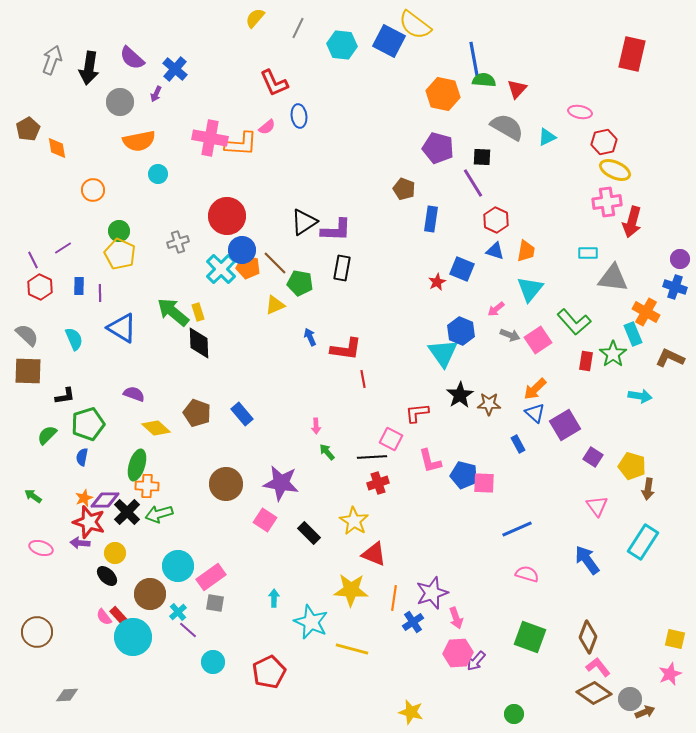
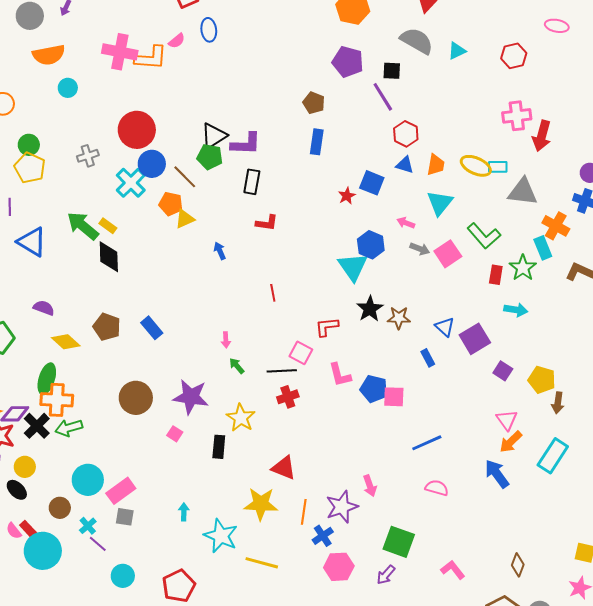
pink ellipse: (580, 112) -> (557, 26), moved
yellow ellipse: (615, 170) -> (476, 166), moved
blue rectangle: (431, 219) -> (317, 142), moved
orange pentagon: (248, 267) -> (171, 204), moved
green pentagon: (300, 283) -> (210, 157), moved
pink arrow: (496, 309) -> (406, 223), turned 60
yellow rectangle: (198, 312) -> (108, 226), turned -36
red L-shape: (346, 349) -> (267, 223), moved, size x0.7
orange arrow: (535, 389) -> (511, 442), moved
cyan arrow: (640, 396) -> (516, 310), moved
orange cross: (147, 486) -> (57, 400), size x1.4
pink square: (265, 520) -> (175, 434), size x0.7
yellow star: (354, 521) -> (241, 418), moved
black rectangle: (309, 533) -> (219, 447), turned 50
brown circle: (150, 594) -> (60, 508), size x0.7
pink arrow: (456, 618) -> (370, 486), moved
green square: (530, 637) -> (399, 542), moved
brown diamond: (588, 637) -> (518, 565), moved, size x0.7
pink hexagon: (458, 653) -> (339, 567), moved
pink L-shape: (598, 667) -> (453, 570), moved

